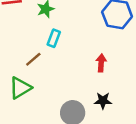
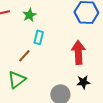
red arrow: (101, 63) -> (78, 52), size x1.6

